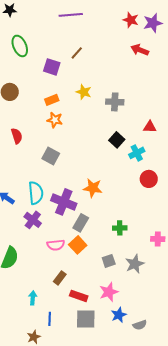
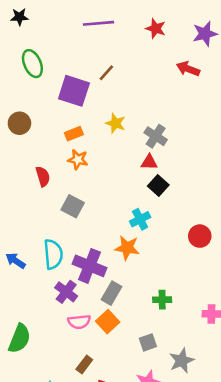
red star: (131, 20) -> (156, 29), moved
purple square: (52, 67) -> (74, 91), size x1.4
gray cross: (115, 102) -> (156, 136), turned 30
red triangle: (150, 127) -> (149, 162), moved
red semicircle: (17, 136) -> (43, 176), moved
cyan cross: (137, 153) -> (140, 219), moved
purple cross: (33, 220) -> (66, 292), moved
gray star: (135, 264) -> (182, 361), moved

